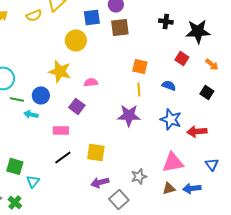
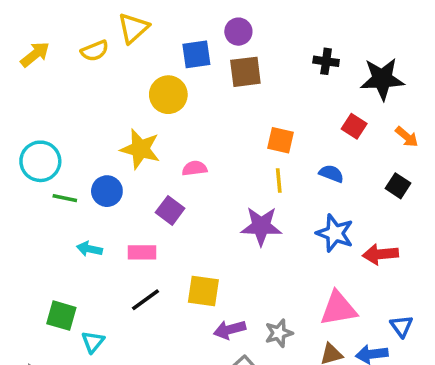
cyan arrow: (31, 114) -> (89, 249), moved
blue triangle: (212, 164) -> (401, 326), moved
purple arrow: (100, 182) -> (230, 330), moved

